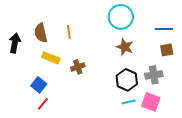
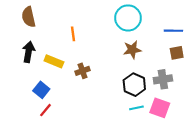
brown semicircle: (41, 33) -> (29, 17), moved
black arrow: (15, 43) -> (29, 52), moved
brown star: (125, 47) -> (132, 50), turned -30

